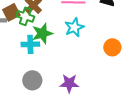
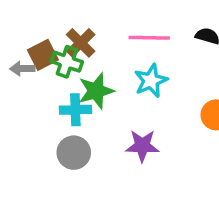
gray circle: (32, 80) -> (74, 153), moved
purple star: (69, 83) -> (142, 146), moved

